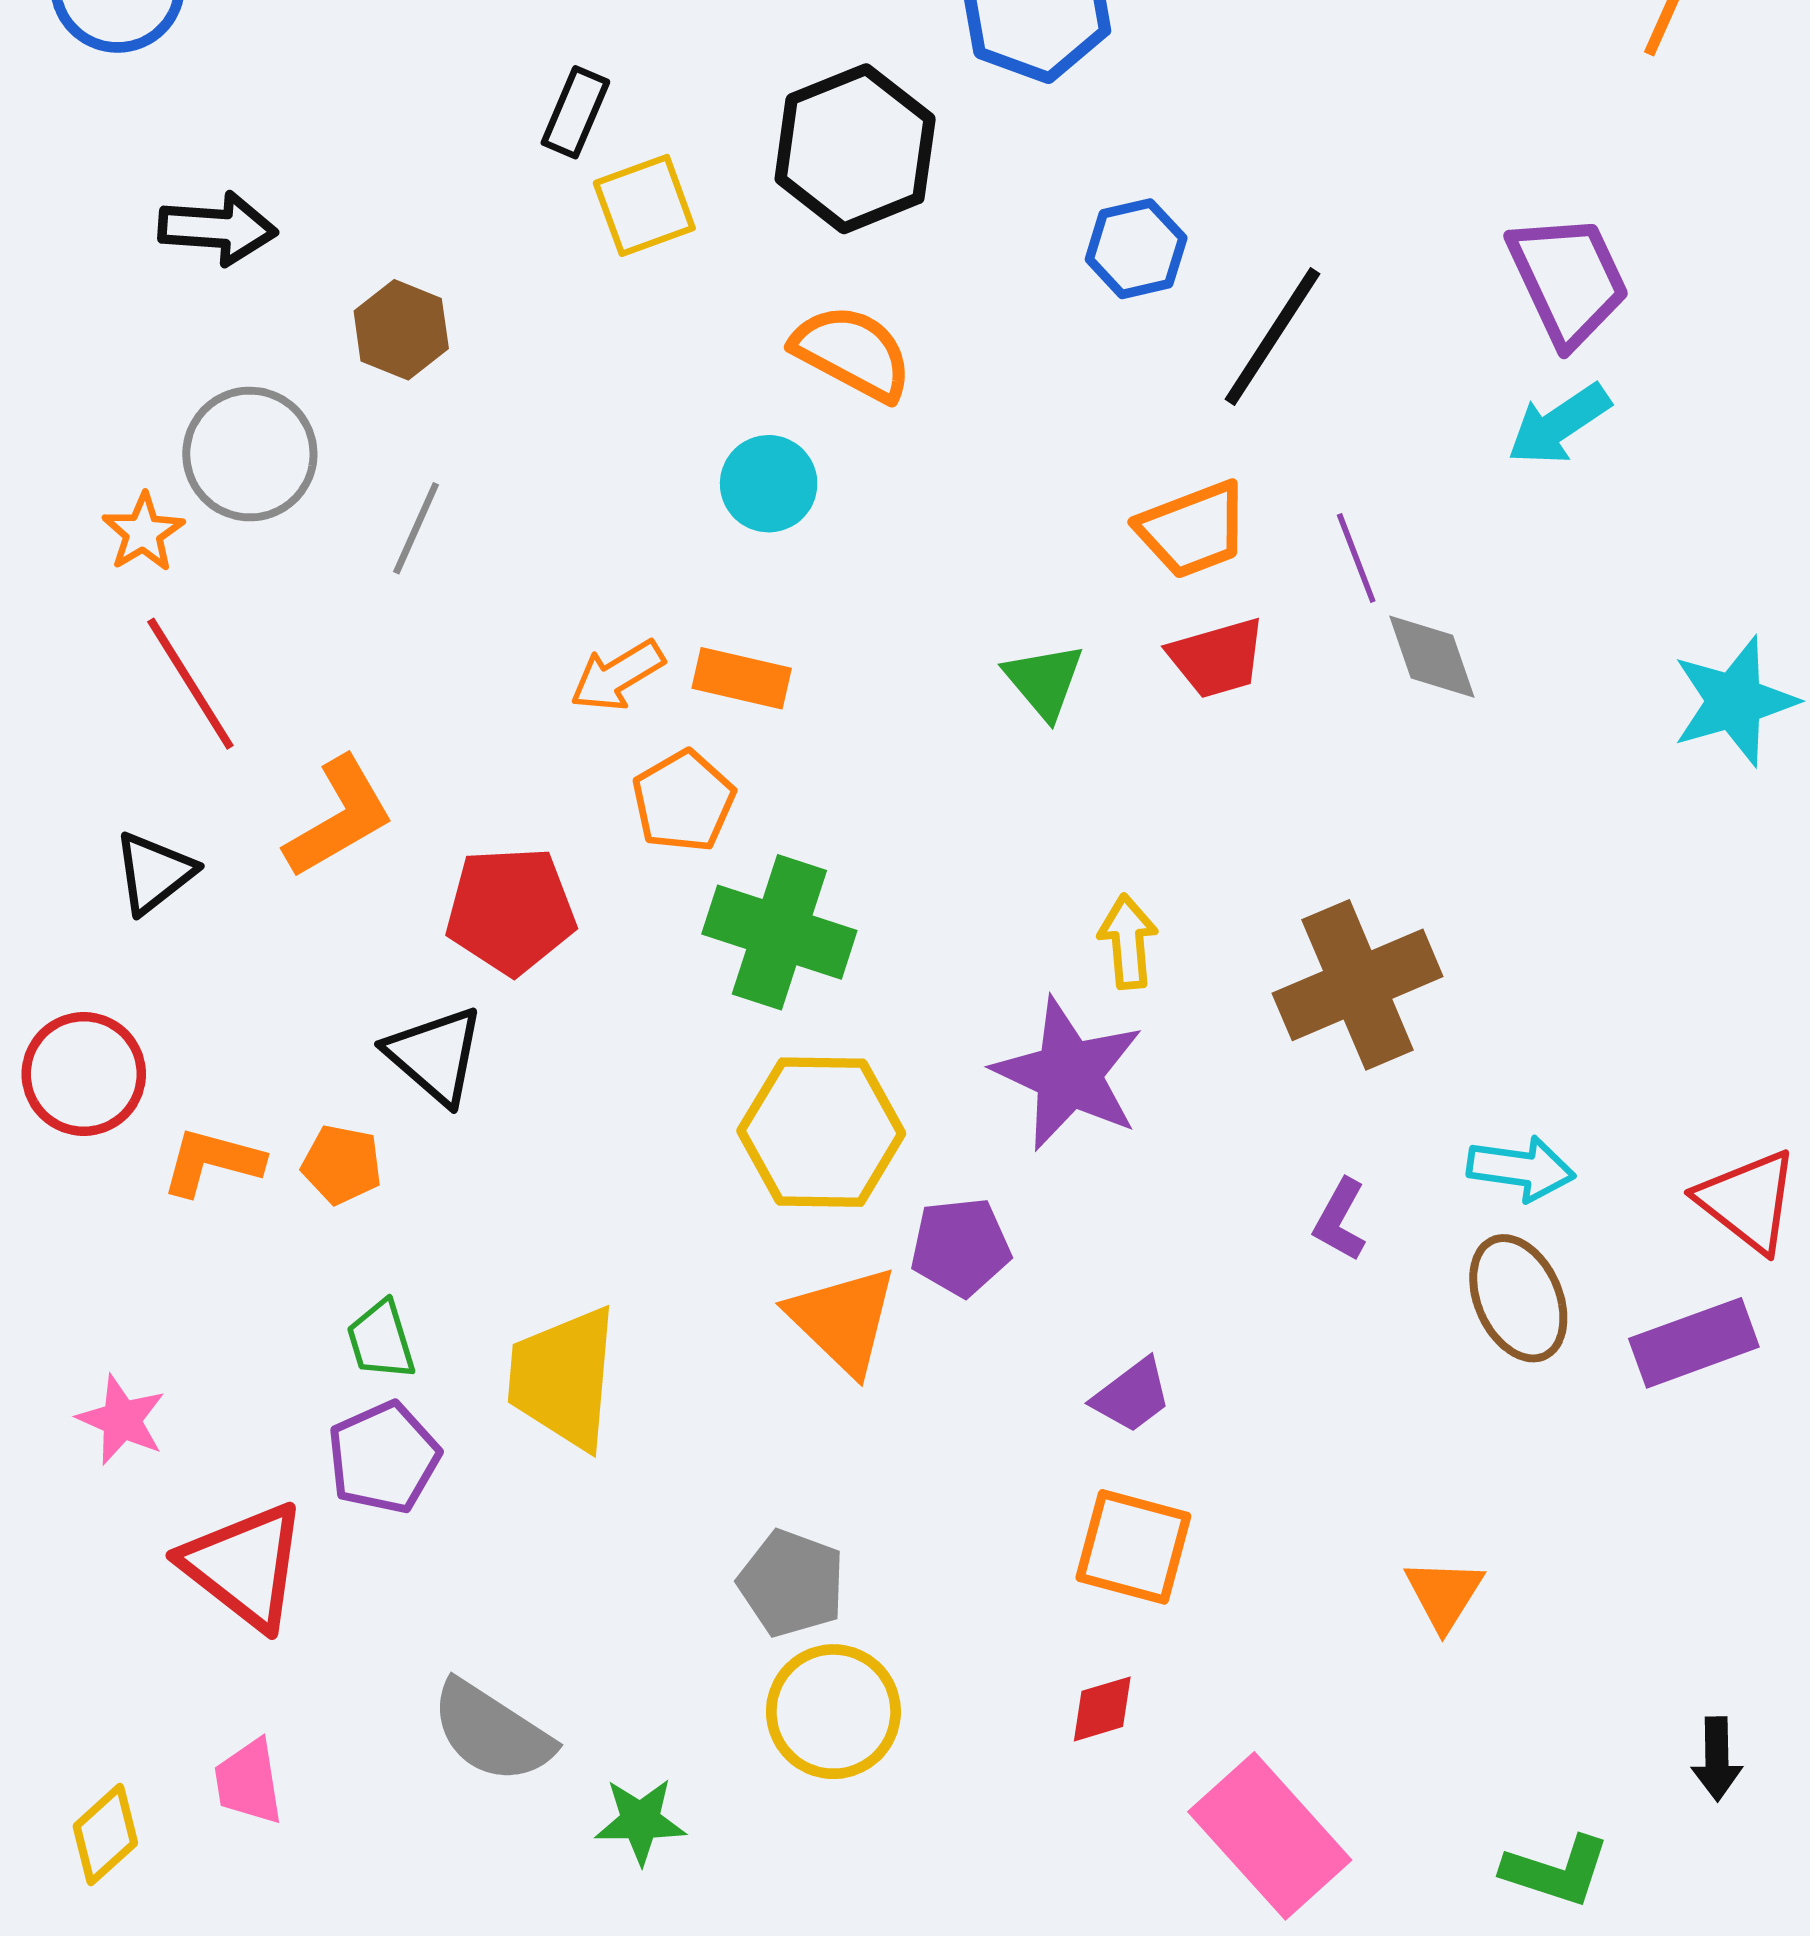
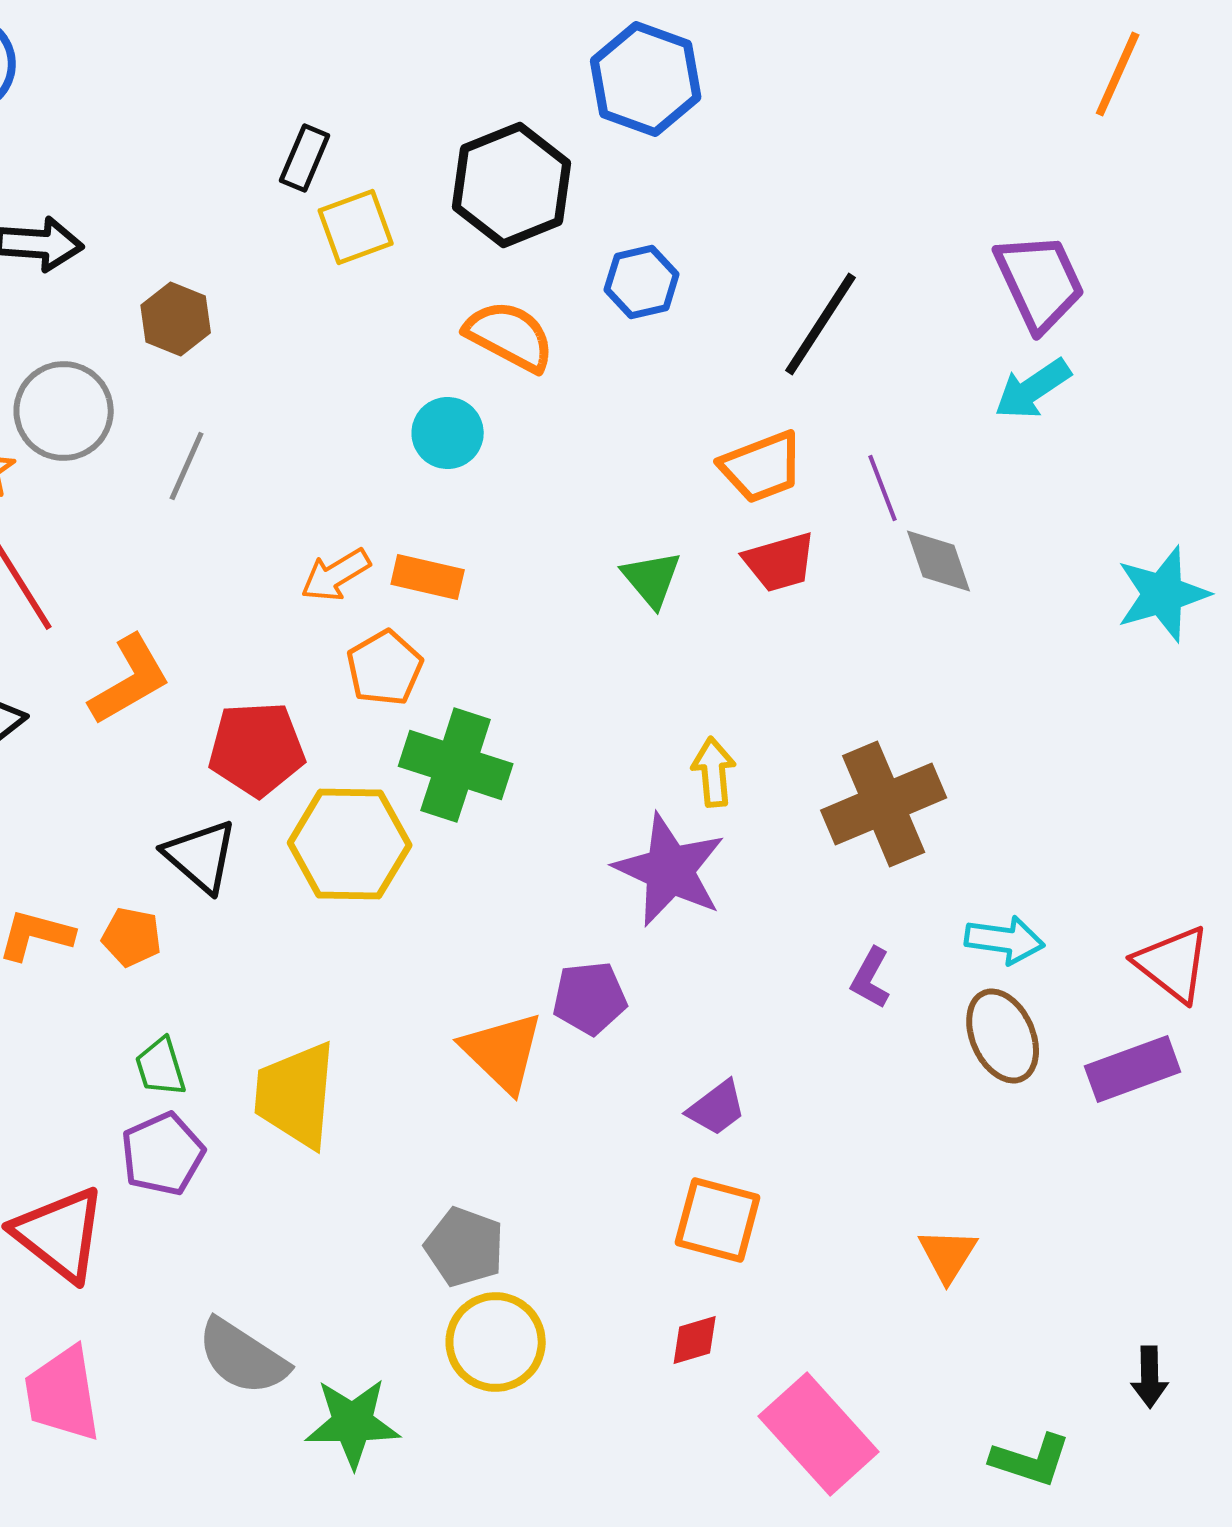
blue hexagon: (1136, 249) -> (642, 282), moved
yellow hexagon: (821, 1132) -> (350, 844), moved
pink trapezoid: (249, 1782) -> (63, 1394), size x1.5
green star: (640, 1821) -> (353, 1423), size x1.4

